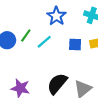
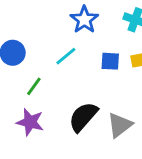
green line: (26, 35) -> (34, 86), moved

